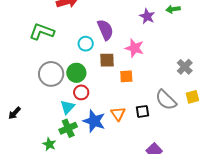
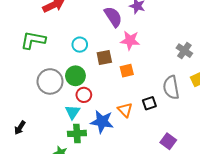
purple semicircle: (105, 30) -> (113, 17), moved
gray semicircle: (166, 100) -> (171, 87), turned 45
green cross: (68, 128) -> (77, 133), turned 30

